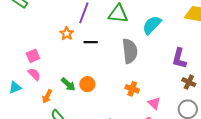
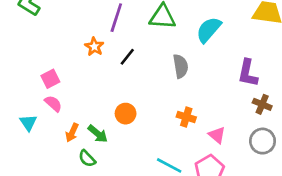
black line: (91, 42) -> (127, 57), turned -48
gray semicircle: (130, 51) -> (181, 66), size x0.7
green arrow: (68, 84) -> (98, 134), moved
cyan triangle: (15, 87) -> (28, 123), turned -40

